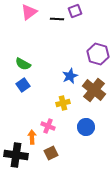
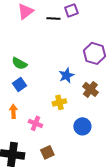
brown cross: (94, 90) -> (90, 89), size x0.7
pink cross: (48, 126) -> (35, 123), moved
orange arrow: (32, 137) -> (13, 111), moved

